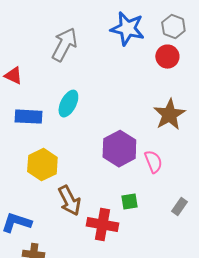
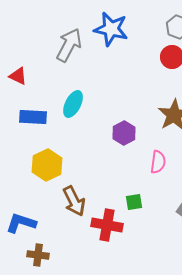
blue star: (127, 29) -> (111, 29), moved
purple hexagon: (119, 149) -> (124, 133), moved, size x0.7
pink semicircle: (153, 162) -> (158, 162), turned 30

